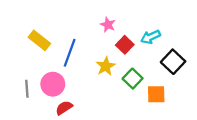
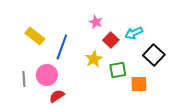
green square: (133, 79) -> (118, 70), turned 36

